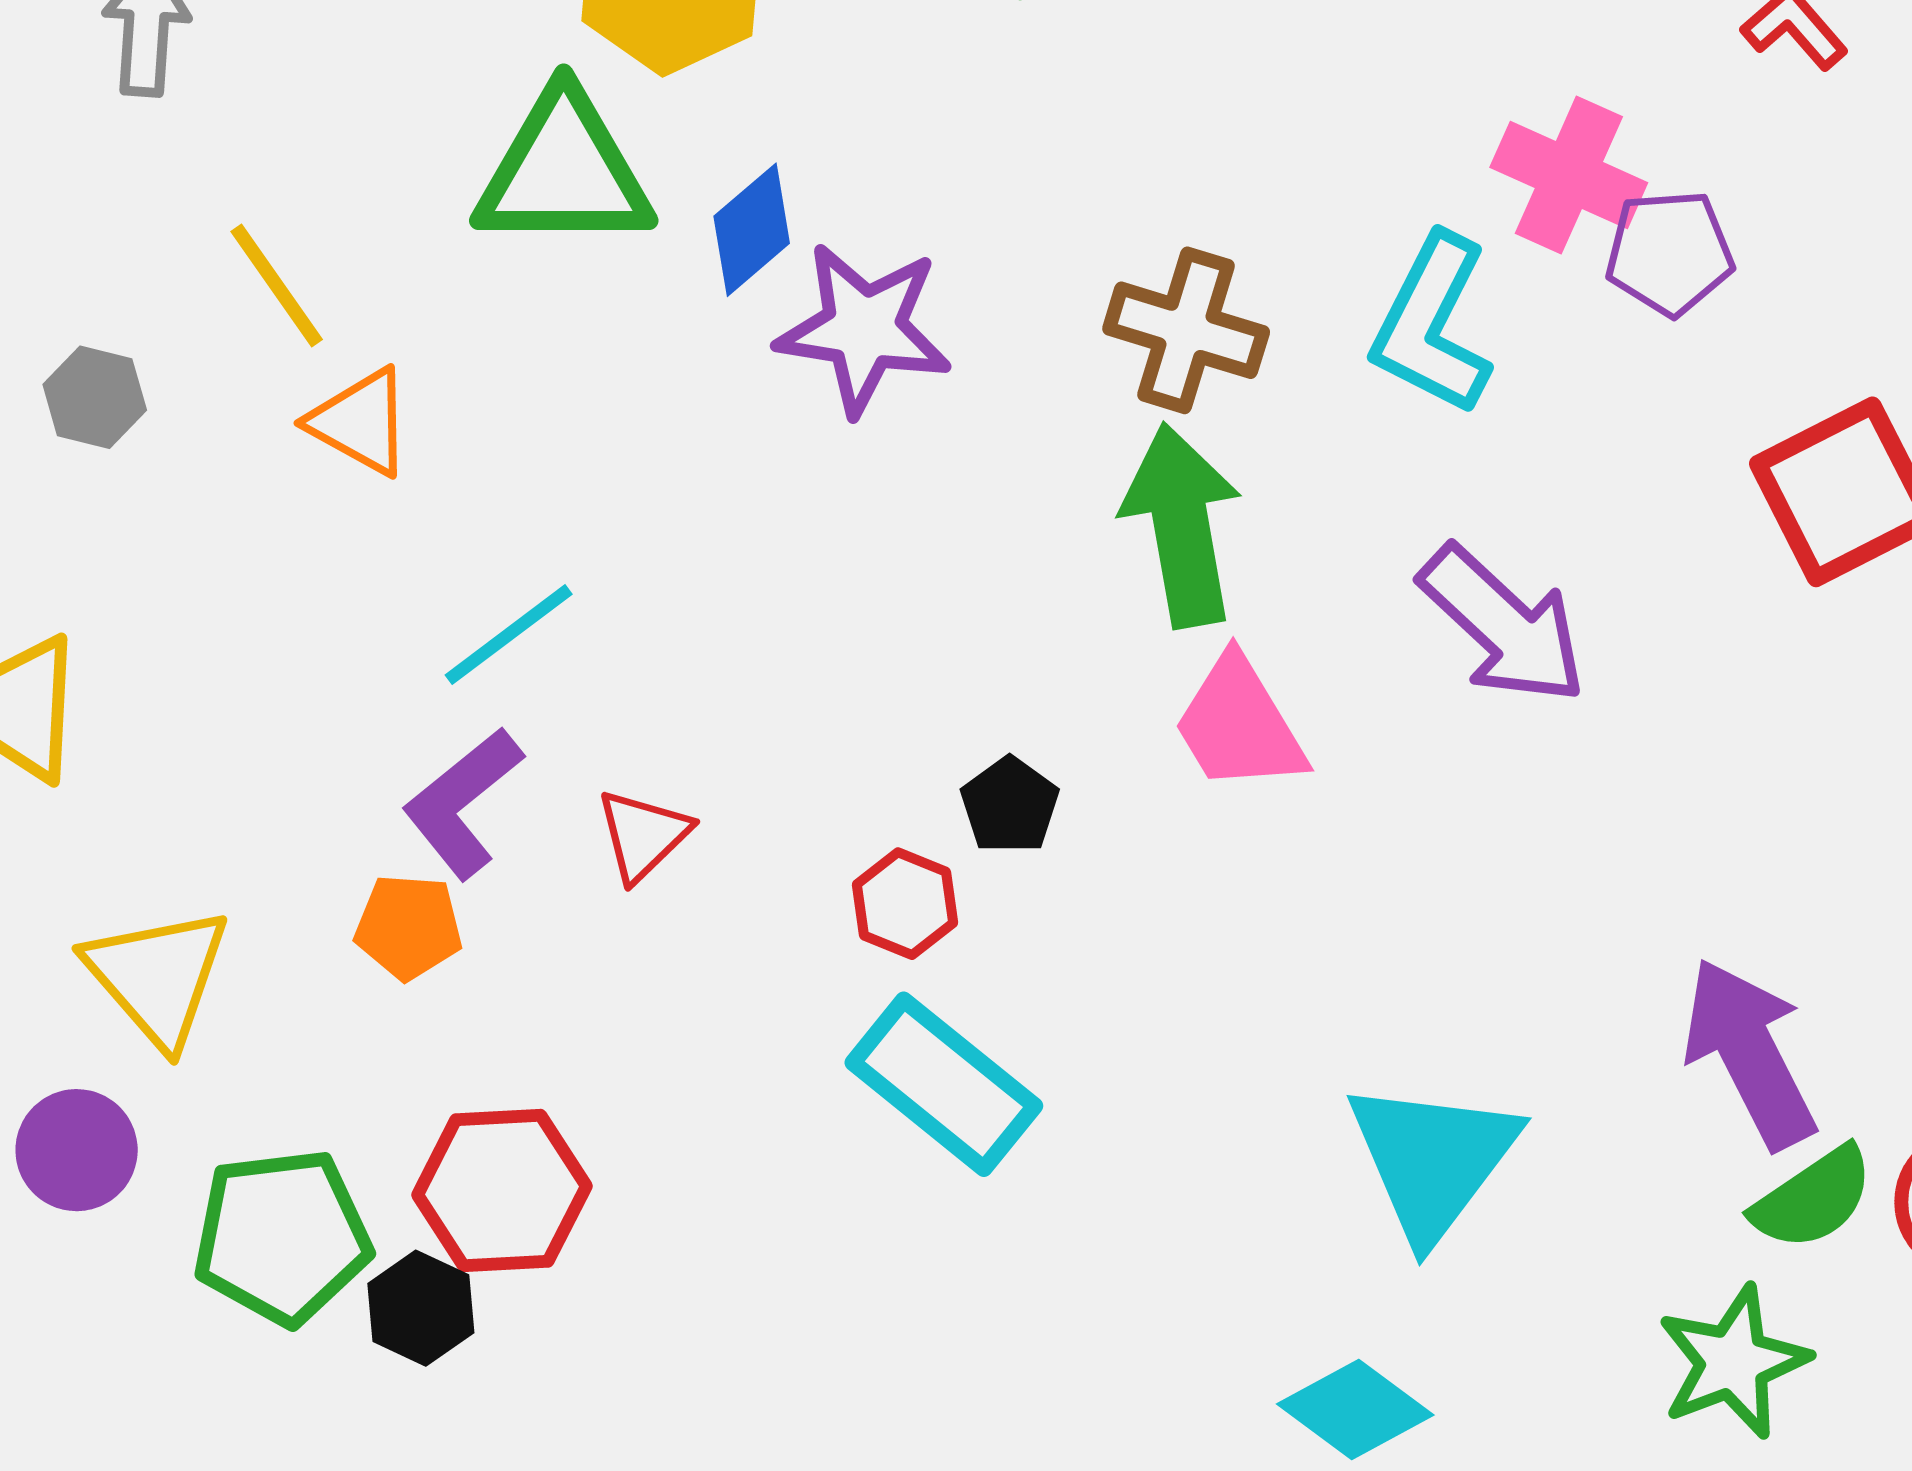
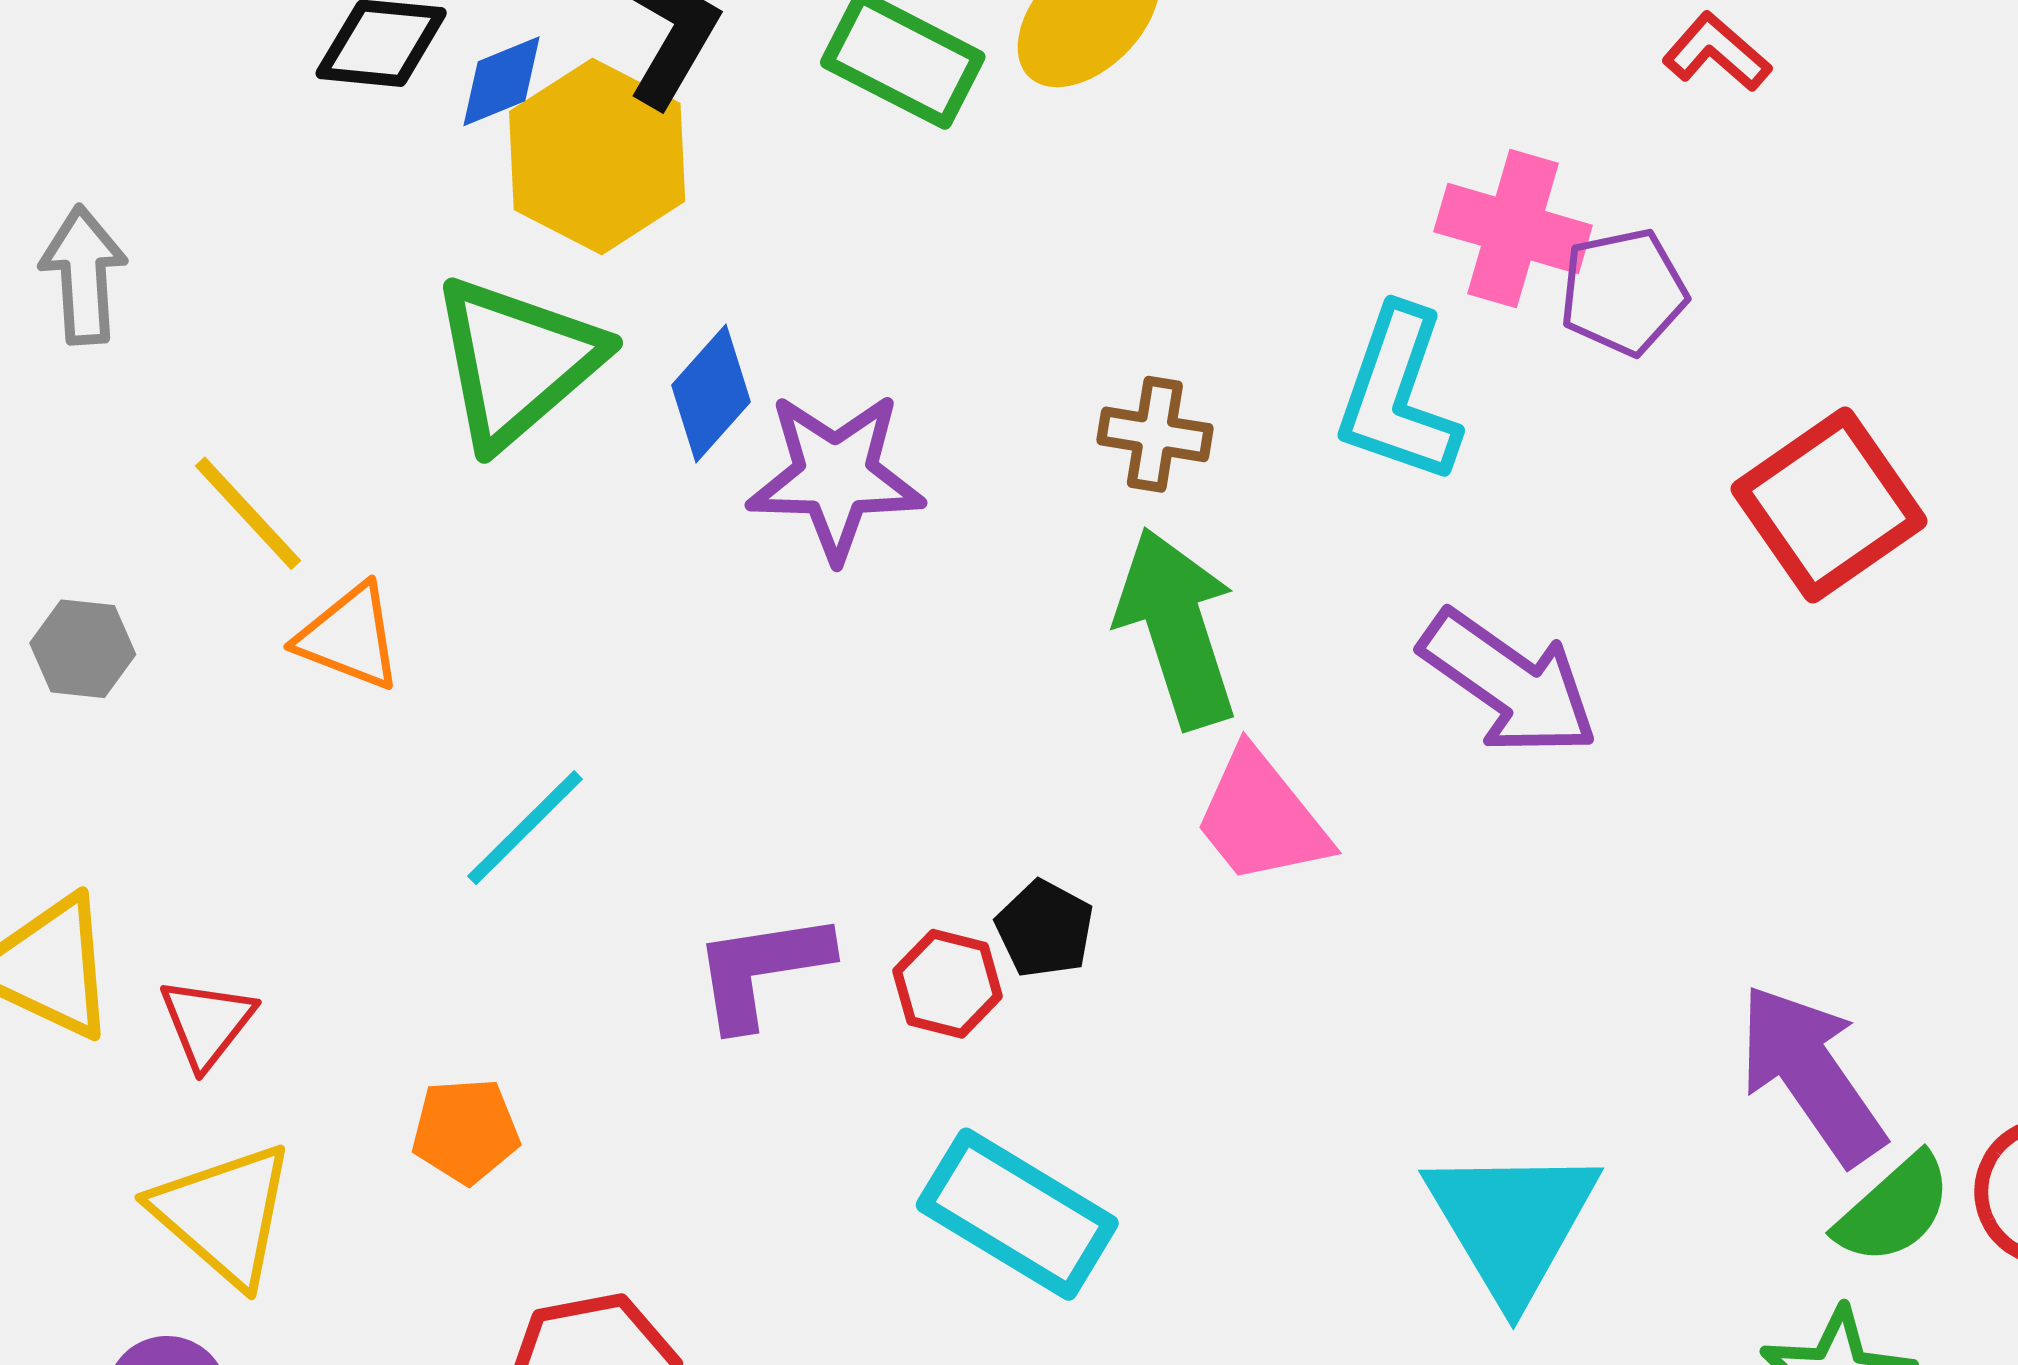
green triangle: (564, 171) -> (517, 361), turned -33
brown cross: (1186, 330) -> (1155, 434), size x0.7
purple L-shape: (463, 803) -> (762, 970), moved, turned 38
red triangle: (643, 835) -> (207, 1023), moved
red hexagon: (905, 904) -> (948, 984), moved

